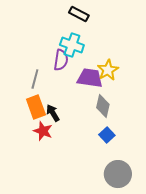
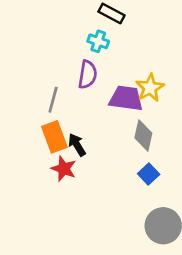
cyan cross: (72, 45) -> (98, 41), moved, size x0.7

